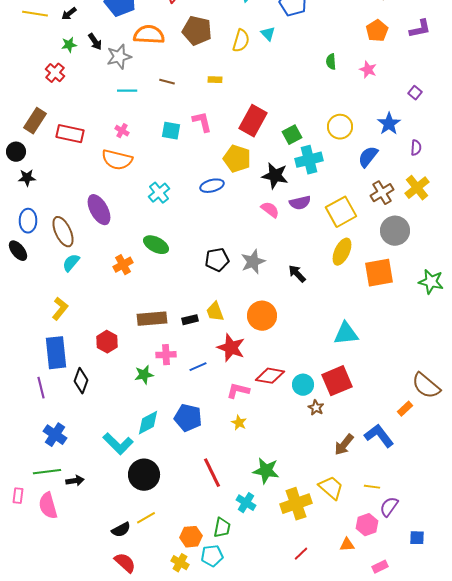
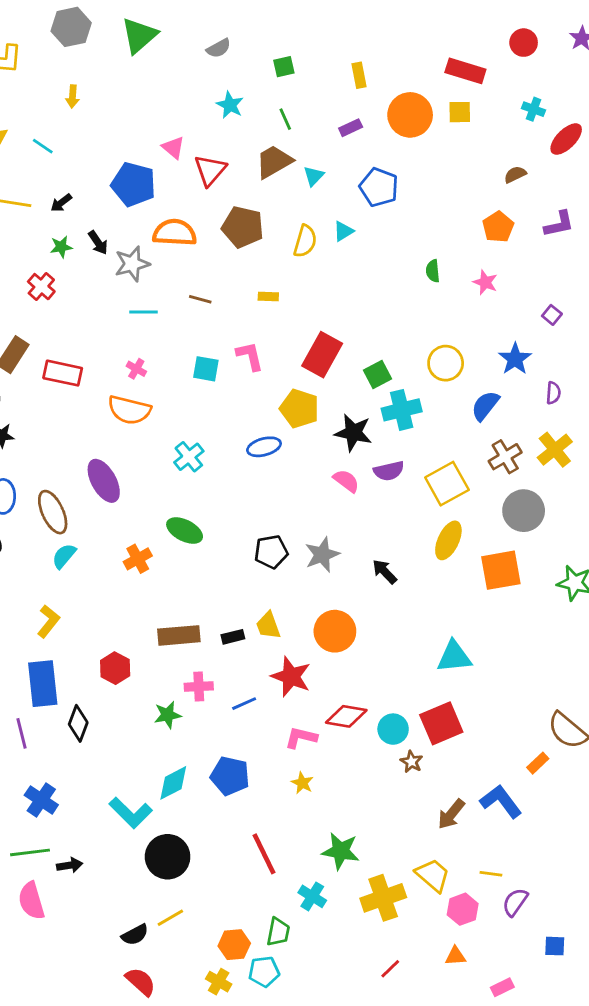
cyan triangle: (268, 34) -> (343, 231), turned 42
pink hexagon: (367, 525) -> (463, 909), moved

